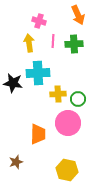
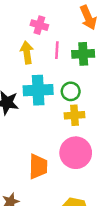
yellow cross: (58, 94) -> (74, 115), moved
green circle: (78, 99) -> (71, 91), moved

